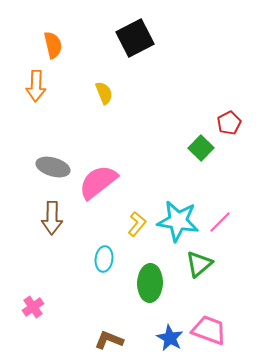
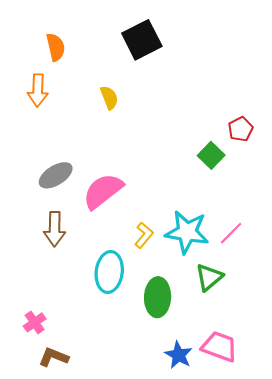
gray ellipse: (53, 167) -> (56, 175), turned -48
cyan ellipse: (104, 259) -> (109, 272), size x1.5
brown L-shape: (109, 340) -> (54, 357), moved

